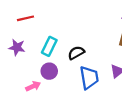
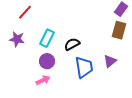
red line: (26, 18) -> (25, 12), turned -35
pink arrow: (33, 86) -> (43, 80), moved

